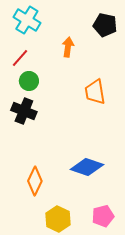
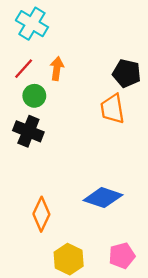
black pentagon: (105, 25) -> (127, 73), moved
orange arrow: (68, 47) -> (57, 69), moved

